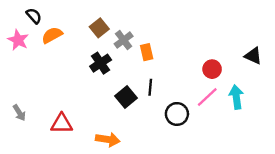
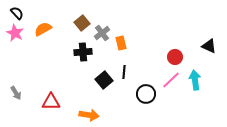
black semicircle: (34, 16) -> (17, 13), moved
black cross: (101, 63) -> (83, 52), turned 30

